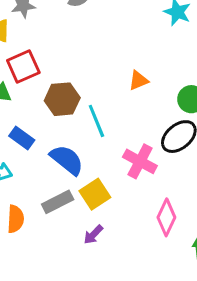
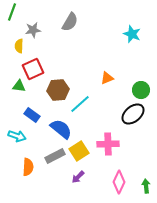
cyan line: (96, 121) -> (80, 104), turned 70
pink cross: (140, 161) -> (108, 144), moved, turned -30
pink diamond: (166, 217) -> (119, 182), moved

